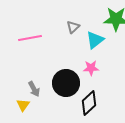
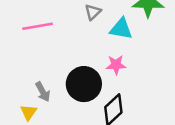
cyan triangle: (95, 40) -> (121, 29), turned 48

